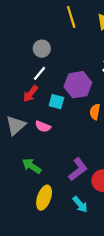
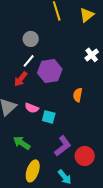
purple hexagon: (78, 85) -> (50, 71), moved
cyan square: (56, 102) -> (49, 117), moved

